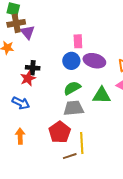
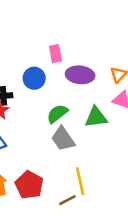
blue circle: (71, 61) -> (34, 78), moved
gray trapezoid: (74, 108) -> (63, 139), turned -110
red pentagon: (60, 132) -> (29, 185), moved

